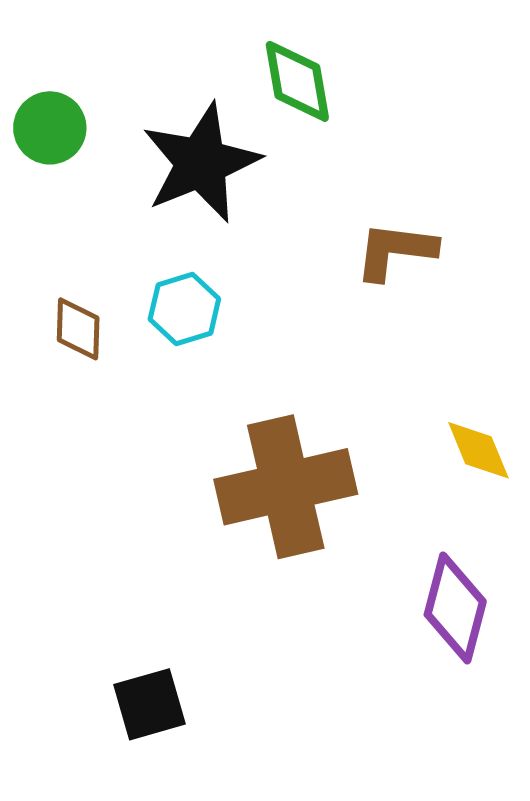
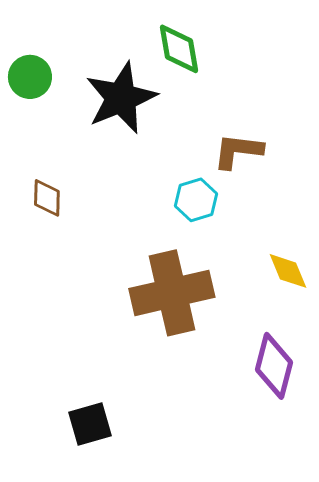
cyan hexagon: (184, 309) -> (196, 200), moved

